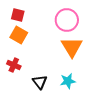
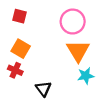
orange square: (19, 35) -> (21, 49), moved
cyan star: (68, 81) -> (86, 76), moved

